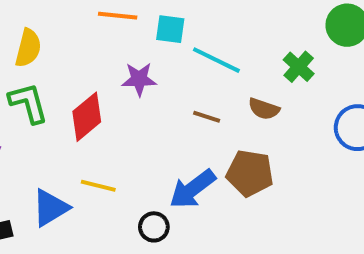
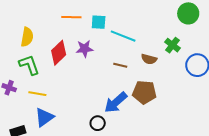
green cross: (299, 67) -> (172, 45), moved
red diamond: (87, 117) -> (59, 53), moved
yellow line: (98, 186) -> (37, 94), moved

